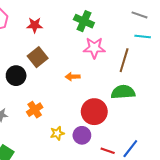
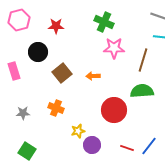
brown square: (38, 57) -> (62, 73), moved
black circle: (16, 76) -> (38, 52), moved
orange cross: (35, 110) -> (56, 108), turned -35
purple circle: (82, 135) -> (92, 145), moved

